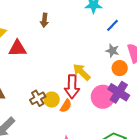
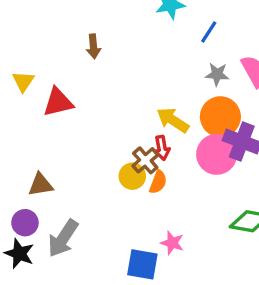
orange circle: (120, 68) -> (220, 117), moved, size x1.5
red arrow: (72, 87) -> (162, 148), size x0.6
brown cross: (38, 98) -> (145, 160), moved

